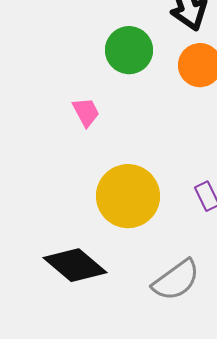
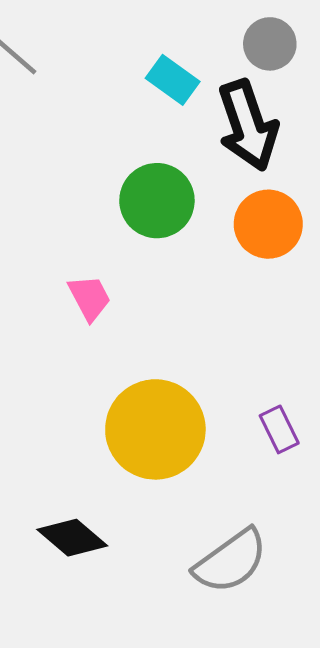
black diamond: (75, 265) -> (72, 538), size x0.7

